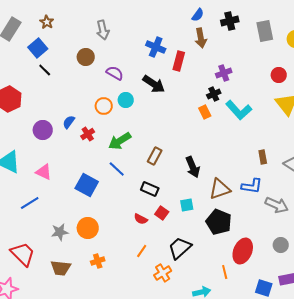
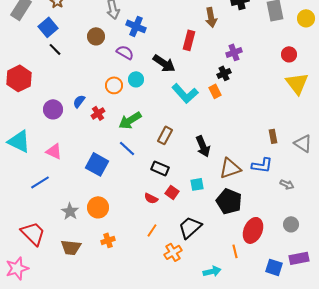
blue cross: (156, 47) -> (136, 26), moved
cyan L-shape: (239, 110) -> (185, 93), moved
gray arrow: (277, 205) -> (287, 184), size x0.6
gray star: (60, 232) -> (70, 211), turned -30

